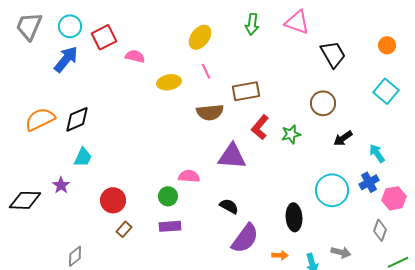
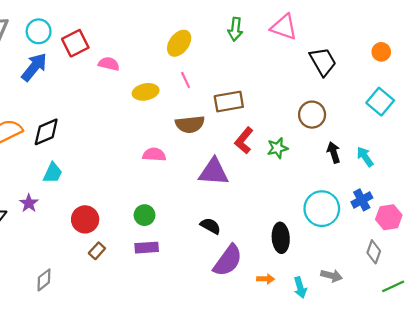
black arrow: (343, 138) -> (334, 152), turned 108
cyan arrow: (377, 153) -> (365, 157), moved
pink semicircle: (189, 176) -> (154, 155), moved

